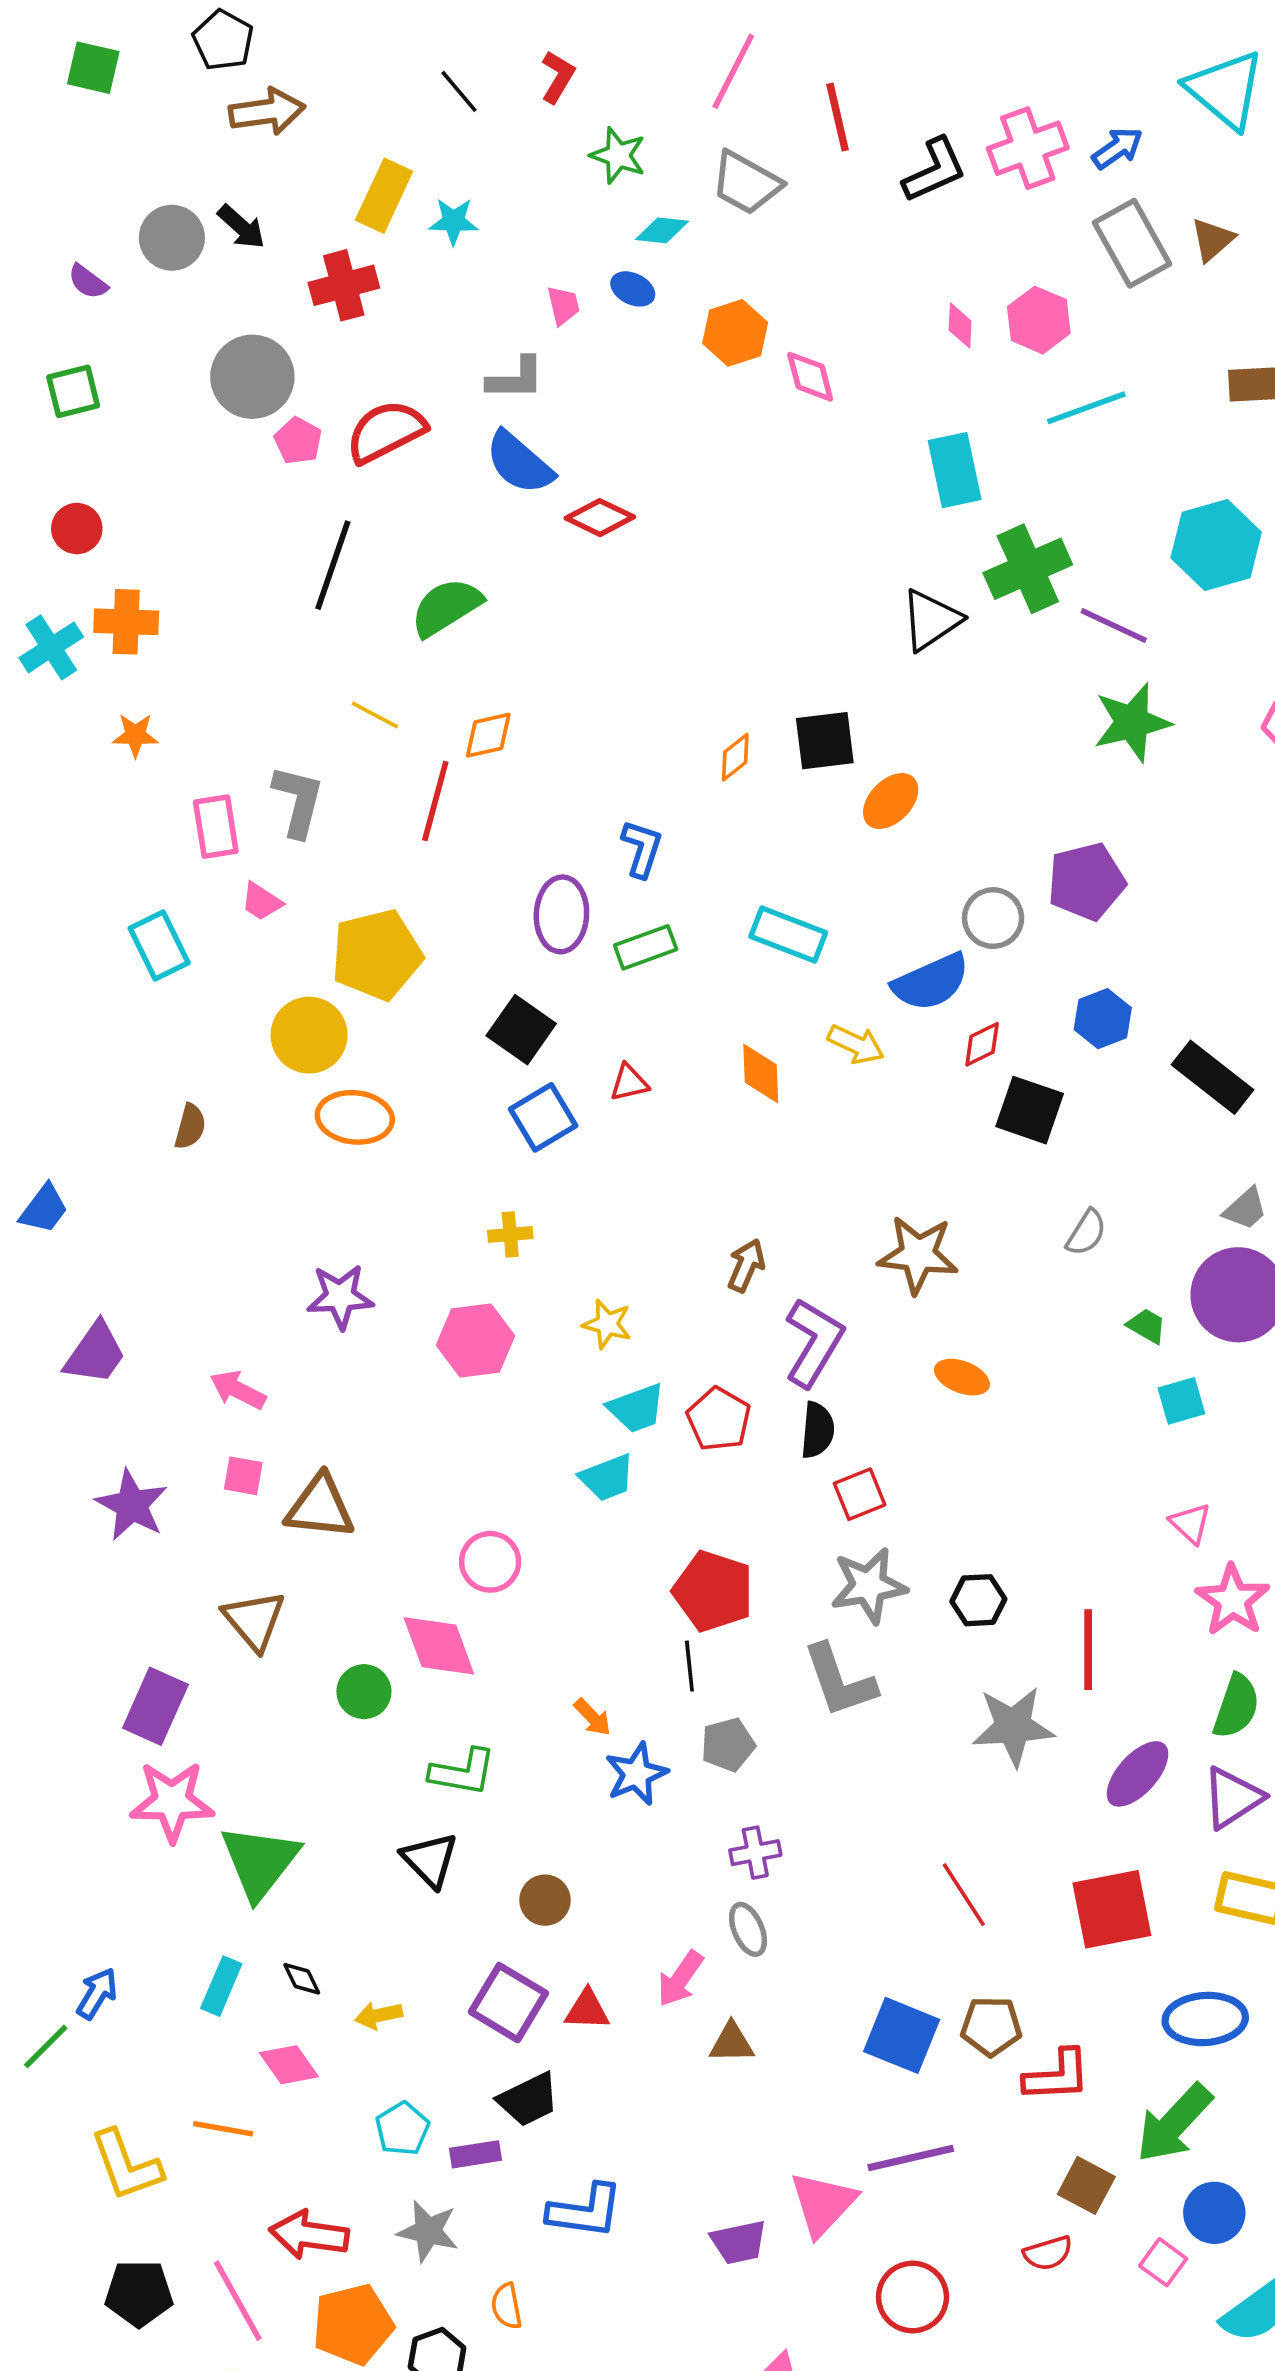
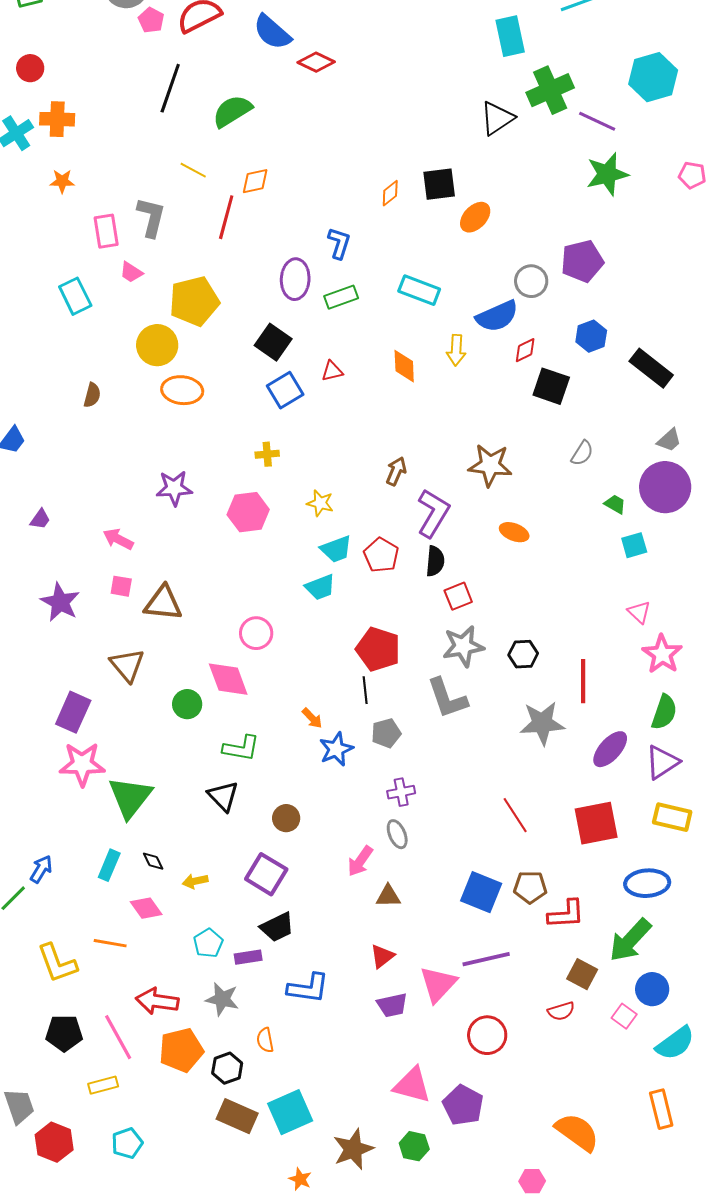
yellow arrow: (856, 1044) -> (456, 350), turned 68
purple trapezoid: (95, 1353) -> (40, 519), size x0.6
red triangle: (587, 2010) -> (382, 956), moved, turned -40

